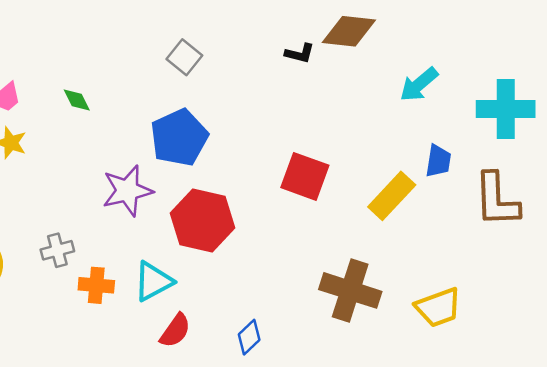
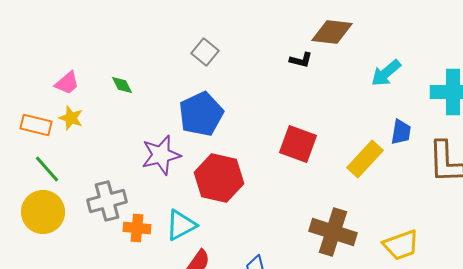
black L-shape: (300, 53) -> (301, 60), moved
gray cross: (57, 250) -> (107, 201), size x1.5

